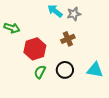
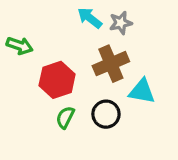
brown cross: (68, 39) -> (111, 64), size x1.5
cyan triangle: (95, 70) -> (142, 91), moved

